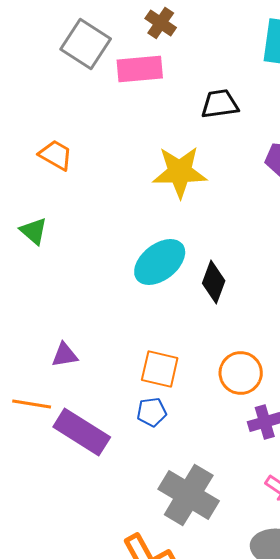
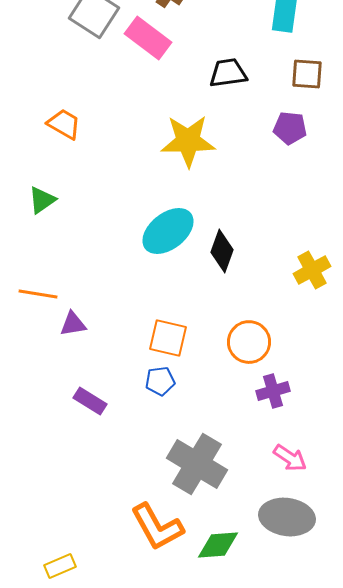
pink rectangle: (140, 69) -> (148, 38), turned 42
green triangle: (34, 231) -> (42, 200), turned 44
orange line: (32, 404) -> (38, 294), moved
purple rectangle: (82, 432) -> (90, 401), size x0.6

